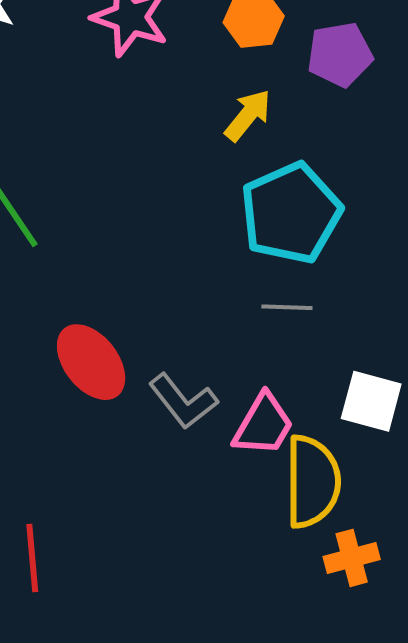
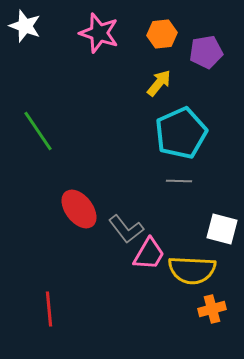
pink trapezoid: (263, 425) -> (149, 254), moved
yellow semicircle: (312, 482) -> (192, 270), turned 93

